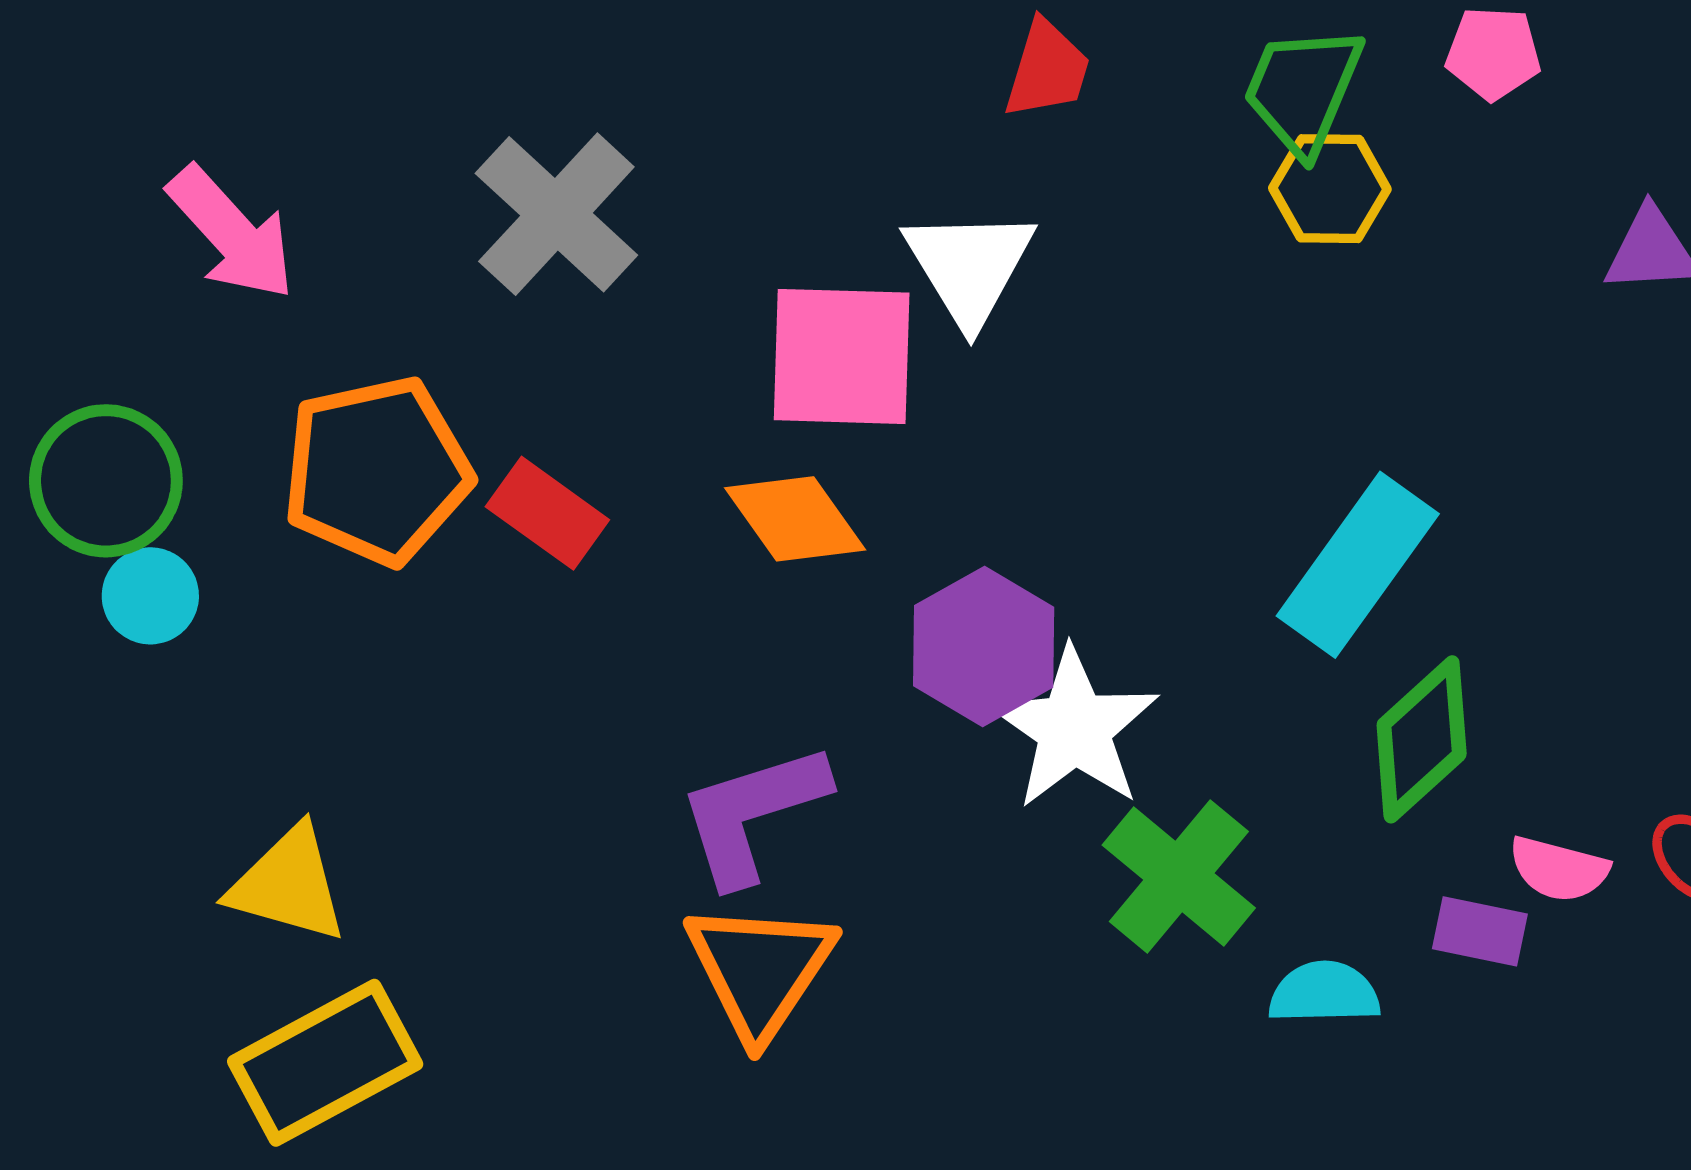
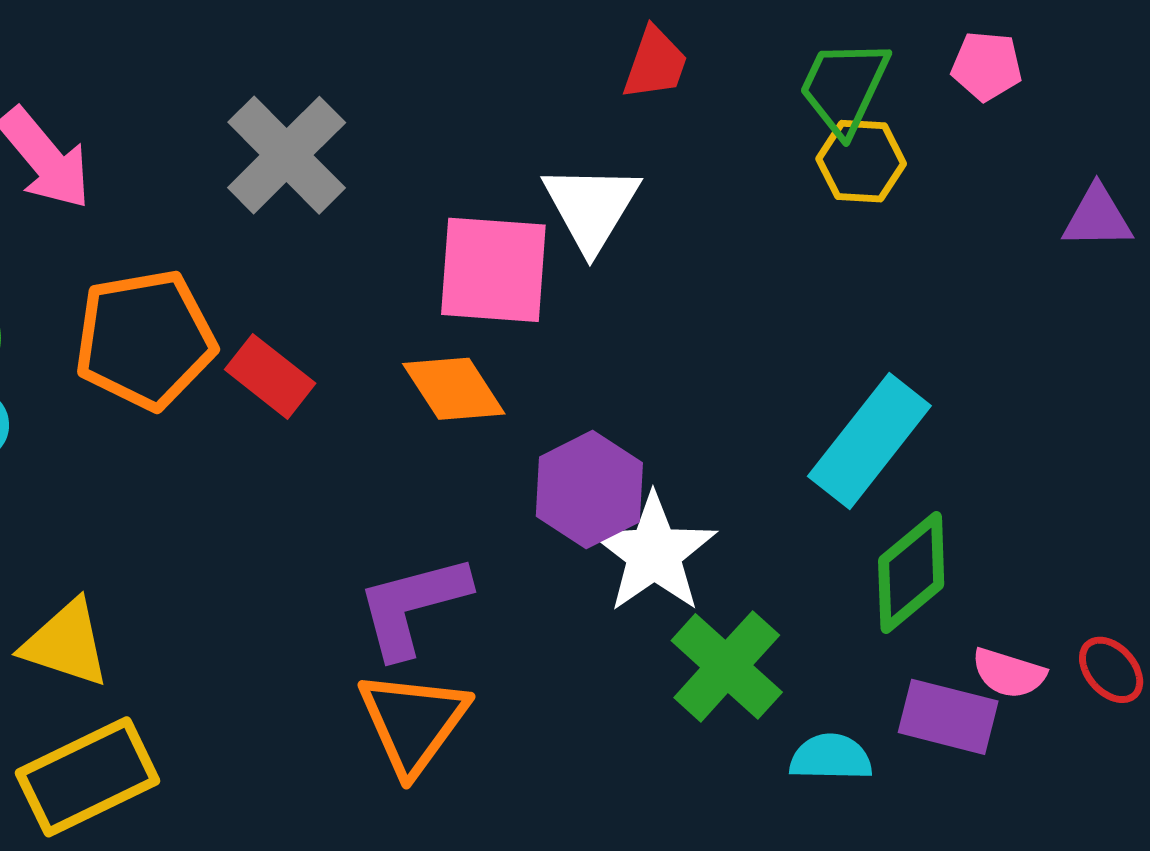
purple rectangle: (1480, 931) -> (948, 717), size x1.4

